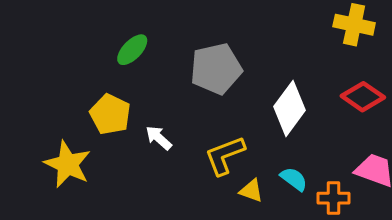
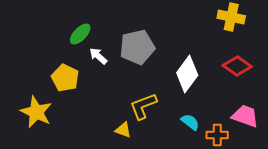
white arrow: (159, 138) -> (98, 56), moved
yellow triangle: (251, 191) -> (123, 130), moved

